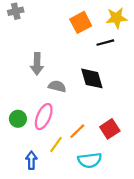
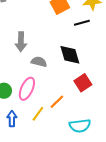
red square: (110, 129) -> (83, 83), moved
blue arrow: (31, 160) -> (12, 119), moved
cyan semicircle: (90, 160) -> (80, 126), moved

